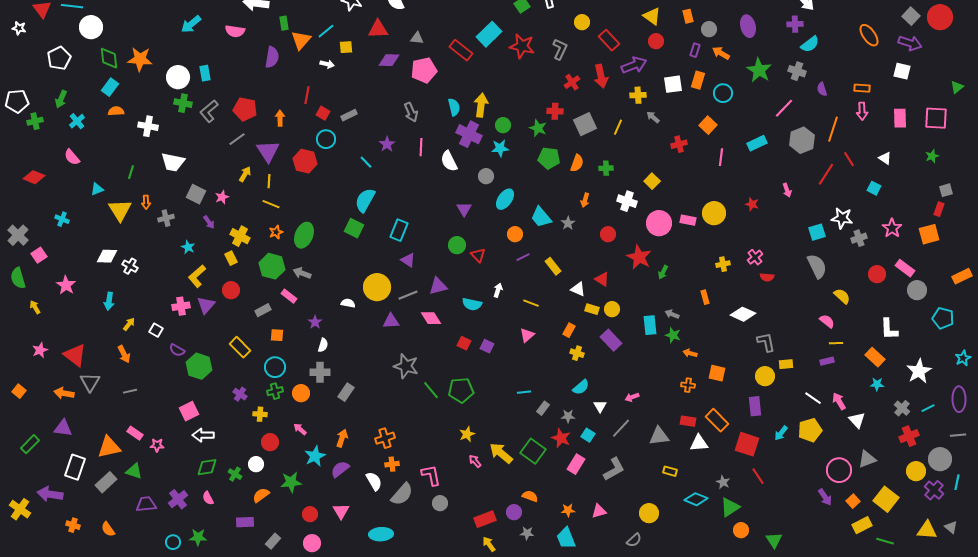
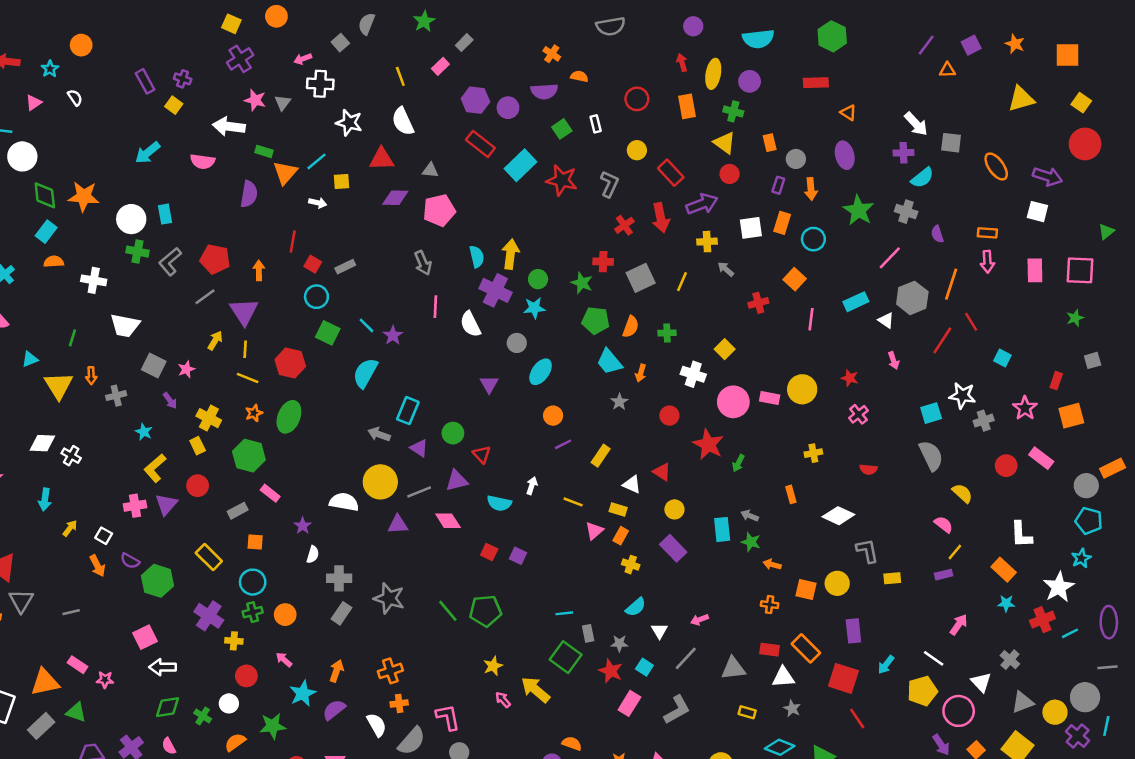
gray square: (911, 16) -> (951, 143), moved, turned -36
green rectangle: (284, 23) -> (264, 151), turned -64
red rectangle: (461, 50) -> (480, 144), moved
orange arrow: (721, 53) -> (811, 189), turned -126
purple star: (387, 144) -> (393, 335), moved
white triangle: (885, 158) -> (886, 320), moved
red hexagon: (305, 161) -> (290, 363), moved
red rectangle: (939, 209) -> (1056, 381), moved
cyan trapezoid: (541, 217) -> (609, 362), moved
green square: (354, 228) -> (328, 333), moved
green circle: (457, 245) -> (453, 433), moved
red triangle: (478, 255) -> (482, 454), moved
pink cross: (755, 257) -> (858, 414), moved
yellow rectangle: (553, 266) -> (601, 456), turned 72
gray arrow: (302, 273) -> (379, 434), moved
gray circle: (917, 290) -> (1086, 486), moved
white semicircle: (348, 303) -> (344, 502), size x1.6
yellow rectangle: (592, 309) -> (618, 509), moved
pink triangle: (527, 335) -> (594, 531), moved
yellow line: (836, 343) -> (955, 552), turned -48
orange arrow: (124, 354) -> (97, 566), moved
cyan star: (963, 358) -> (1081, 558), moved
gray star: (406, 366) -> (389, 598), moved
gray cross: (320, 372) -> (339, 578), moved
yellow circle: (765, 376) -> (837, 583), moved
purple cross: (240, 394) -> (209, 616), size x1.6
white line: (813, 398) -> (934, 658), moved
pink arrow: (839, 401) -> (959, 625), turned 66
gray rectangle: (543, 408) -> (588, 633), turned -48
gray cross: (902, 408) -> (1010, 660), moved
white triangle: (857, 420) -> (981, 682), moved
yellow pentagon: (810, 430) -> (922, 691), moved
red cross: (909, 436) -> (1042, 620), moved
green square: (533, 451) -> (566, 657), moved
gray triangle: (867, 459) -> (1022, 702), moved
gray star: (723, 482) -> (792, 708), moved

